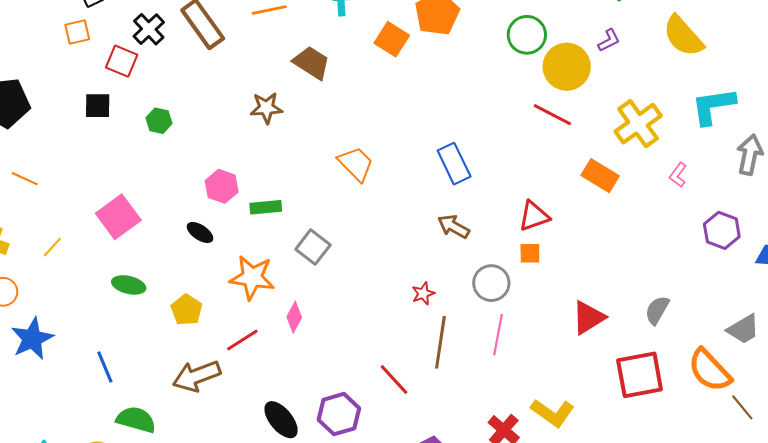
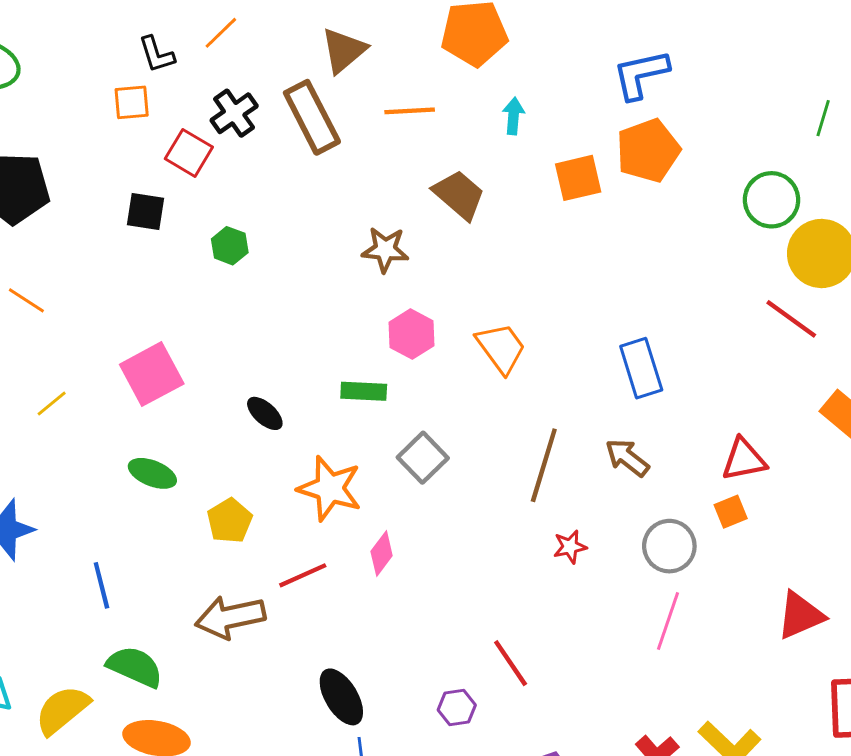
orange square: (392, 39) -> (578, 178), turned 36
pink hexagon: (222, 186) -> (411, 334), moved
orange square: (530, 253) -> (731, 512), turned -30
brown line: (440, 342) -> (544, 465), moved
purple hexagon: (339, 414) -> (457, 707), moved, size x0.6

